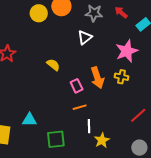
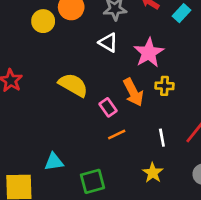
white triangle: (85, 37) -> (108, 43), turned -42
pink star: (127, 51) -> (149, 53), moved
yellow semicircle: (53, 65) -> (73, 85), size x1.6
white line: (89, 126) -> (162, 138), moved

